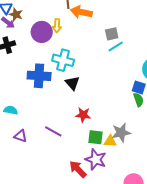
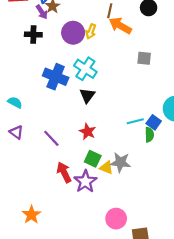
cyan line: (116, 46) -> (135, 121), moved
red arrow: (78, 169) -> (64, 172), moved

